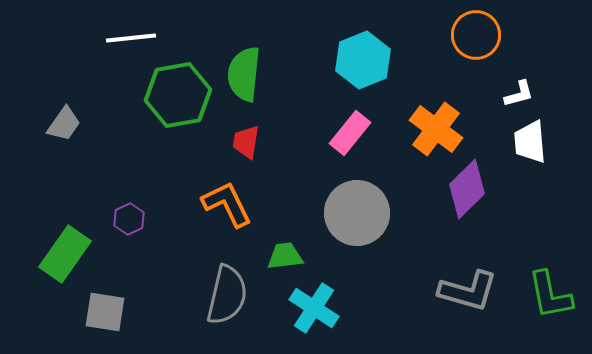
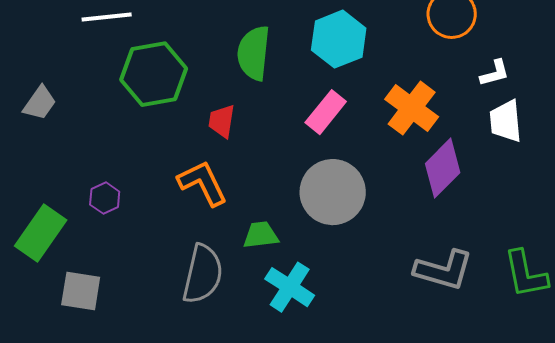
green semicircle: (244, 74) -> (254, 53), moved

